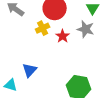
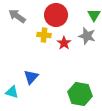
yellow cross: (43, 28) -> (44, 35), turned 32

